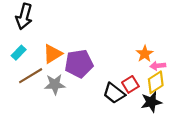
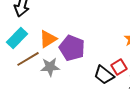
cyan rectangle: (19, 53) -> (17, 38), size x1.5
purple pentagon: (79, 64) -> (72, 48), turned 30

